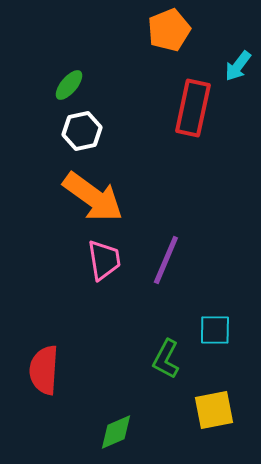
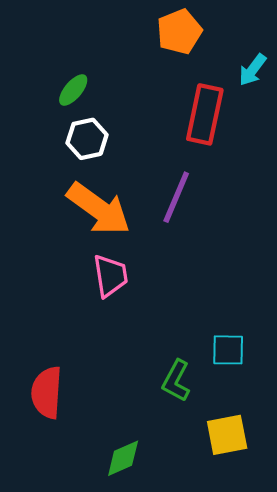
purple line: (166, 260) -> (176, 197), moved

